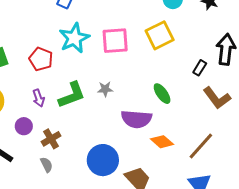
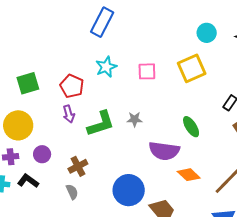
cyan star: (74, 38) -> (106, 67), size x0.7
pink square: (115, 41) -> (147, 71), size x0.7
purple arrow: (39, 98) -> (69, 114), moved
purple circle: (24, 126) -> (42, 154), moved

